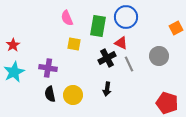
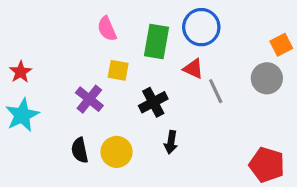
gray circle: (159, 56) -> (267, 78), moved
black cross: (107, 58) -> (153, 102), moved
gray line: (129, 64) -> (216, 91), moved
purple cross: (48, 68) -> (89, 99), moved, turned 30

